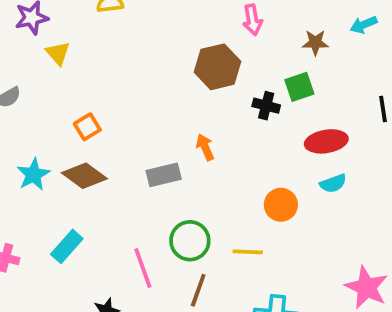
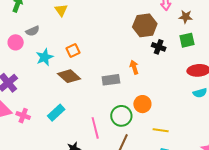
brown star: (315, 43) -> (186, 17), moved
black cross: (266, 106) -> (159, 47), moved
cyan star: (33, 174) -> (45, 57), moved
orange circle: (281, 205) -> (142, 104), moved
yellow line: (248, 252) -> (161, 130), moved

